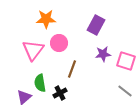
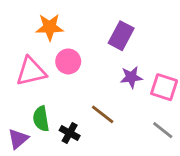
pink triangle: (33, 50) -> (31, 71), turned 40
brown line: (72, 69) -> (103, 114), moved, turned -72
black cross: (60, 93) -> (70, 133), turned -32

